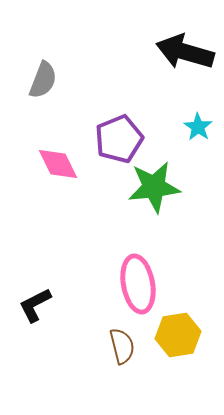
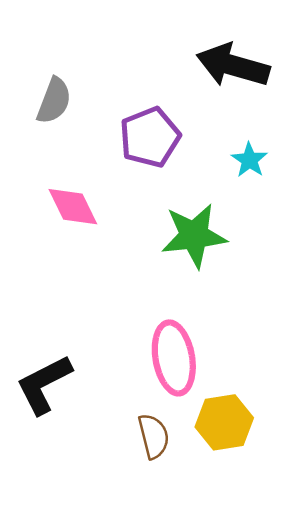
purple pentagon: (119, 139) -> (150, 137), moved
black L-shape: (35, 305) -> (44, 384), size x1.4

